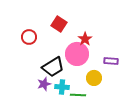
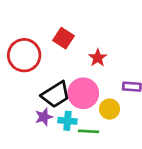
red circle: (29, 37) -> (24, 55), size x1.6
pink circle: (77, 54) -> (83, 93), moved

